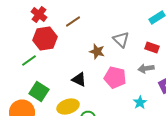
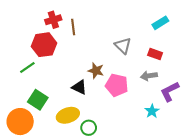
red cross: (39, 14) -> (53, 20), moved, turned 35
brown line: (73, 22) -> (73, 27), turned -63
brown star: (97, 52) -> (96, 71), moved
cyan star: (140, 102) -> (152, 111), moved

